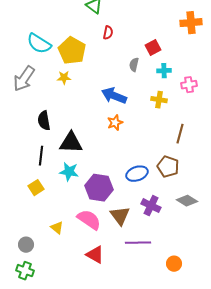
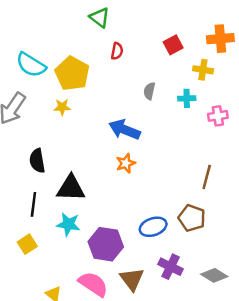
red square: (153, 48) -> (173, 45), moved
yellow cross: (159, 100) -> (203, 70), moved
gray diamond: (187, 201) -> (214, 275), moved

